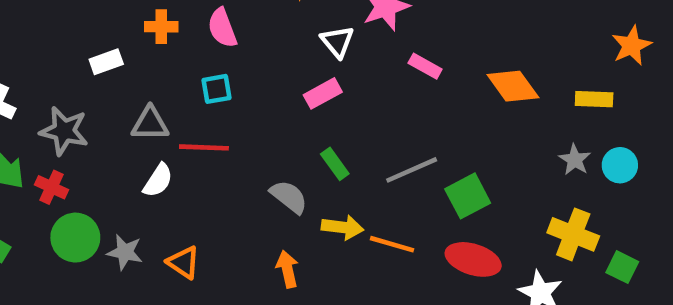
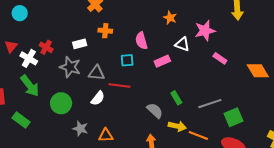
pink semicircle: (222, 28) -> (141, 41), moved
white triangle: (337, 42) -> (182, 44), turned -35
pink rectangle: (323, 93) -> (162, 61), moved
gray star: (64, 131) -> (70, 67), moved
red cross: (52, 187) -> (46, 47), moved
green circle: (75, 238) -> (61, 103), moved
orange triangle: (183, 262) -> (106, 135), turned -42

